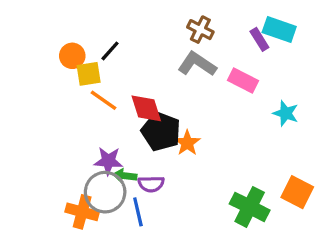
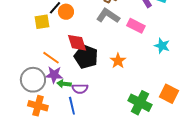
orange circle: (72, 56) -> (66, 12), moved
orange line: (103, 100) -> (51, 58), moved
orange star: (187, 143) -> (118, 61), moved
gray circle: (105, 192) -> (33, 80), moved

